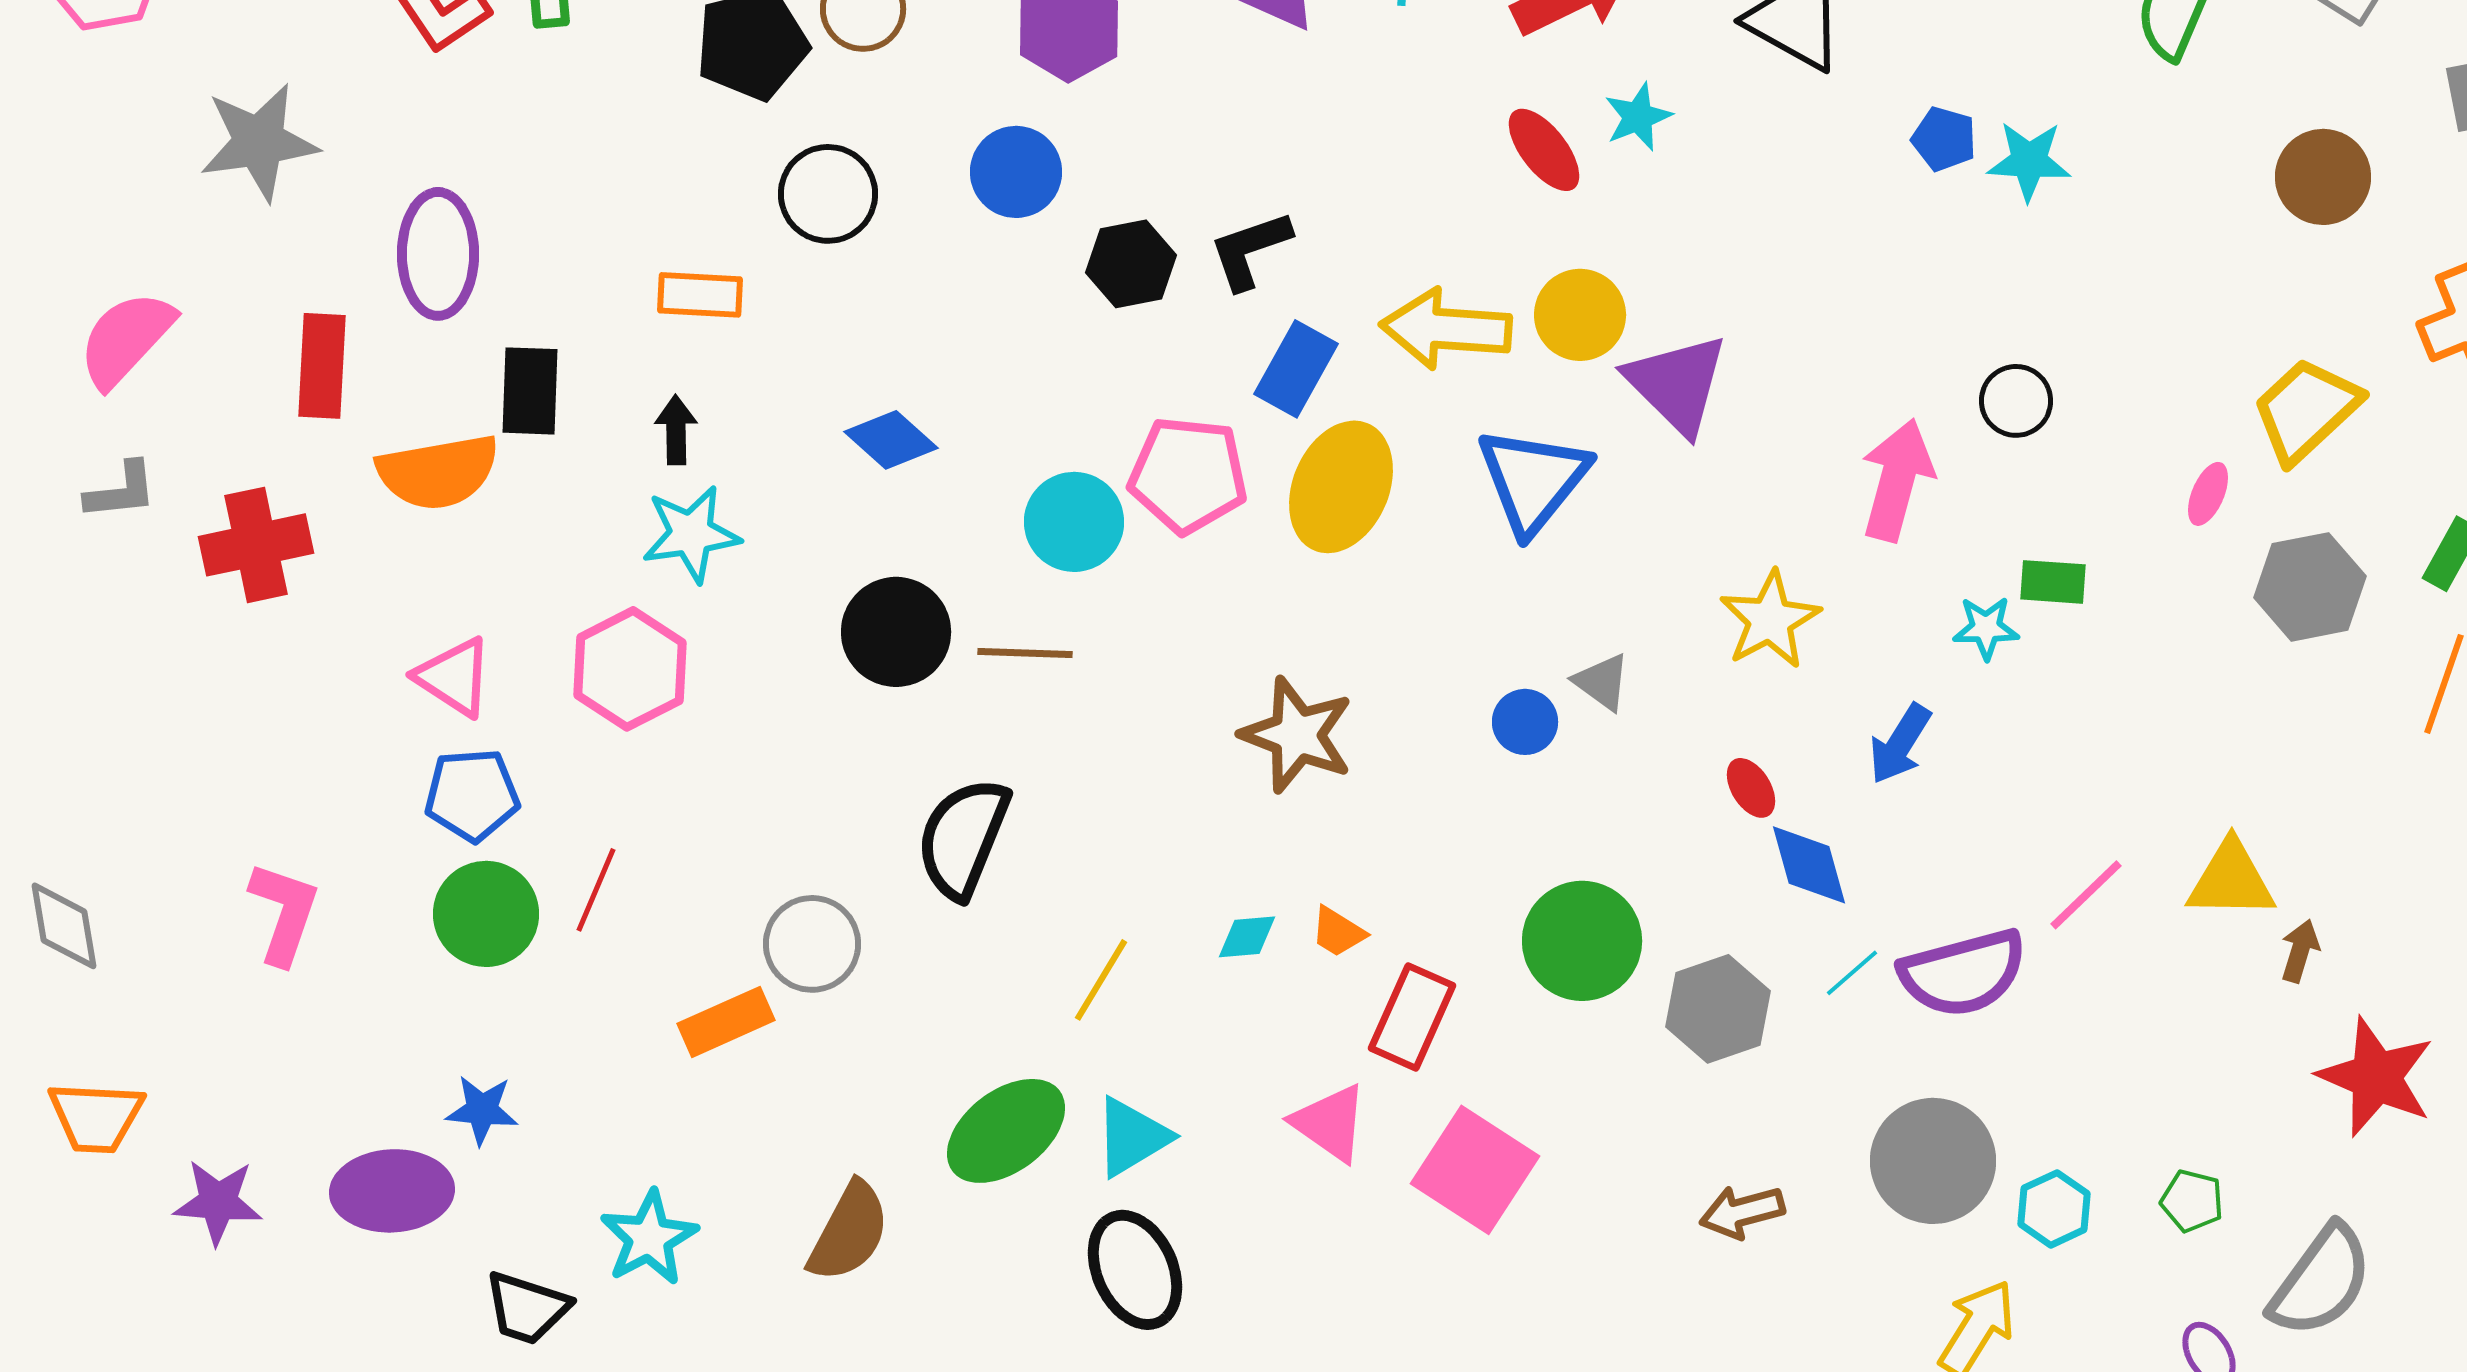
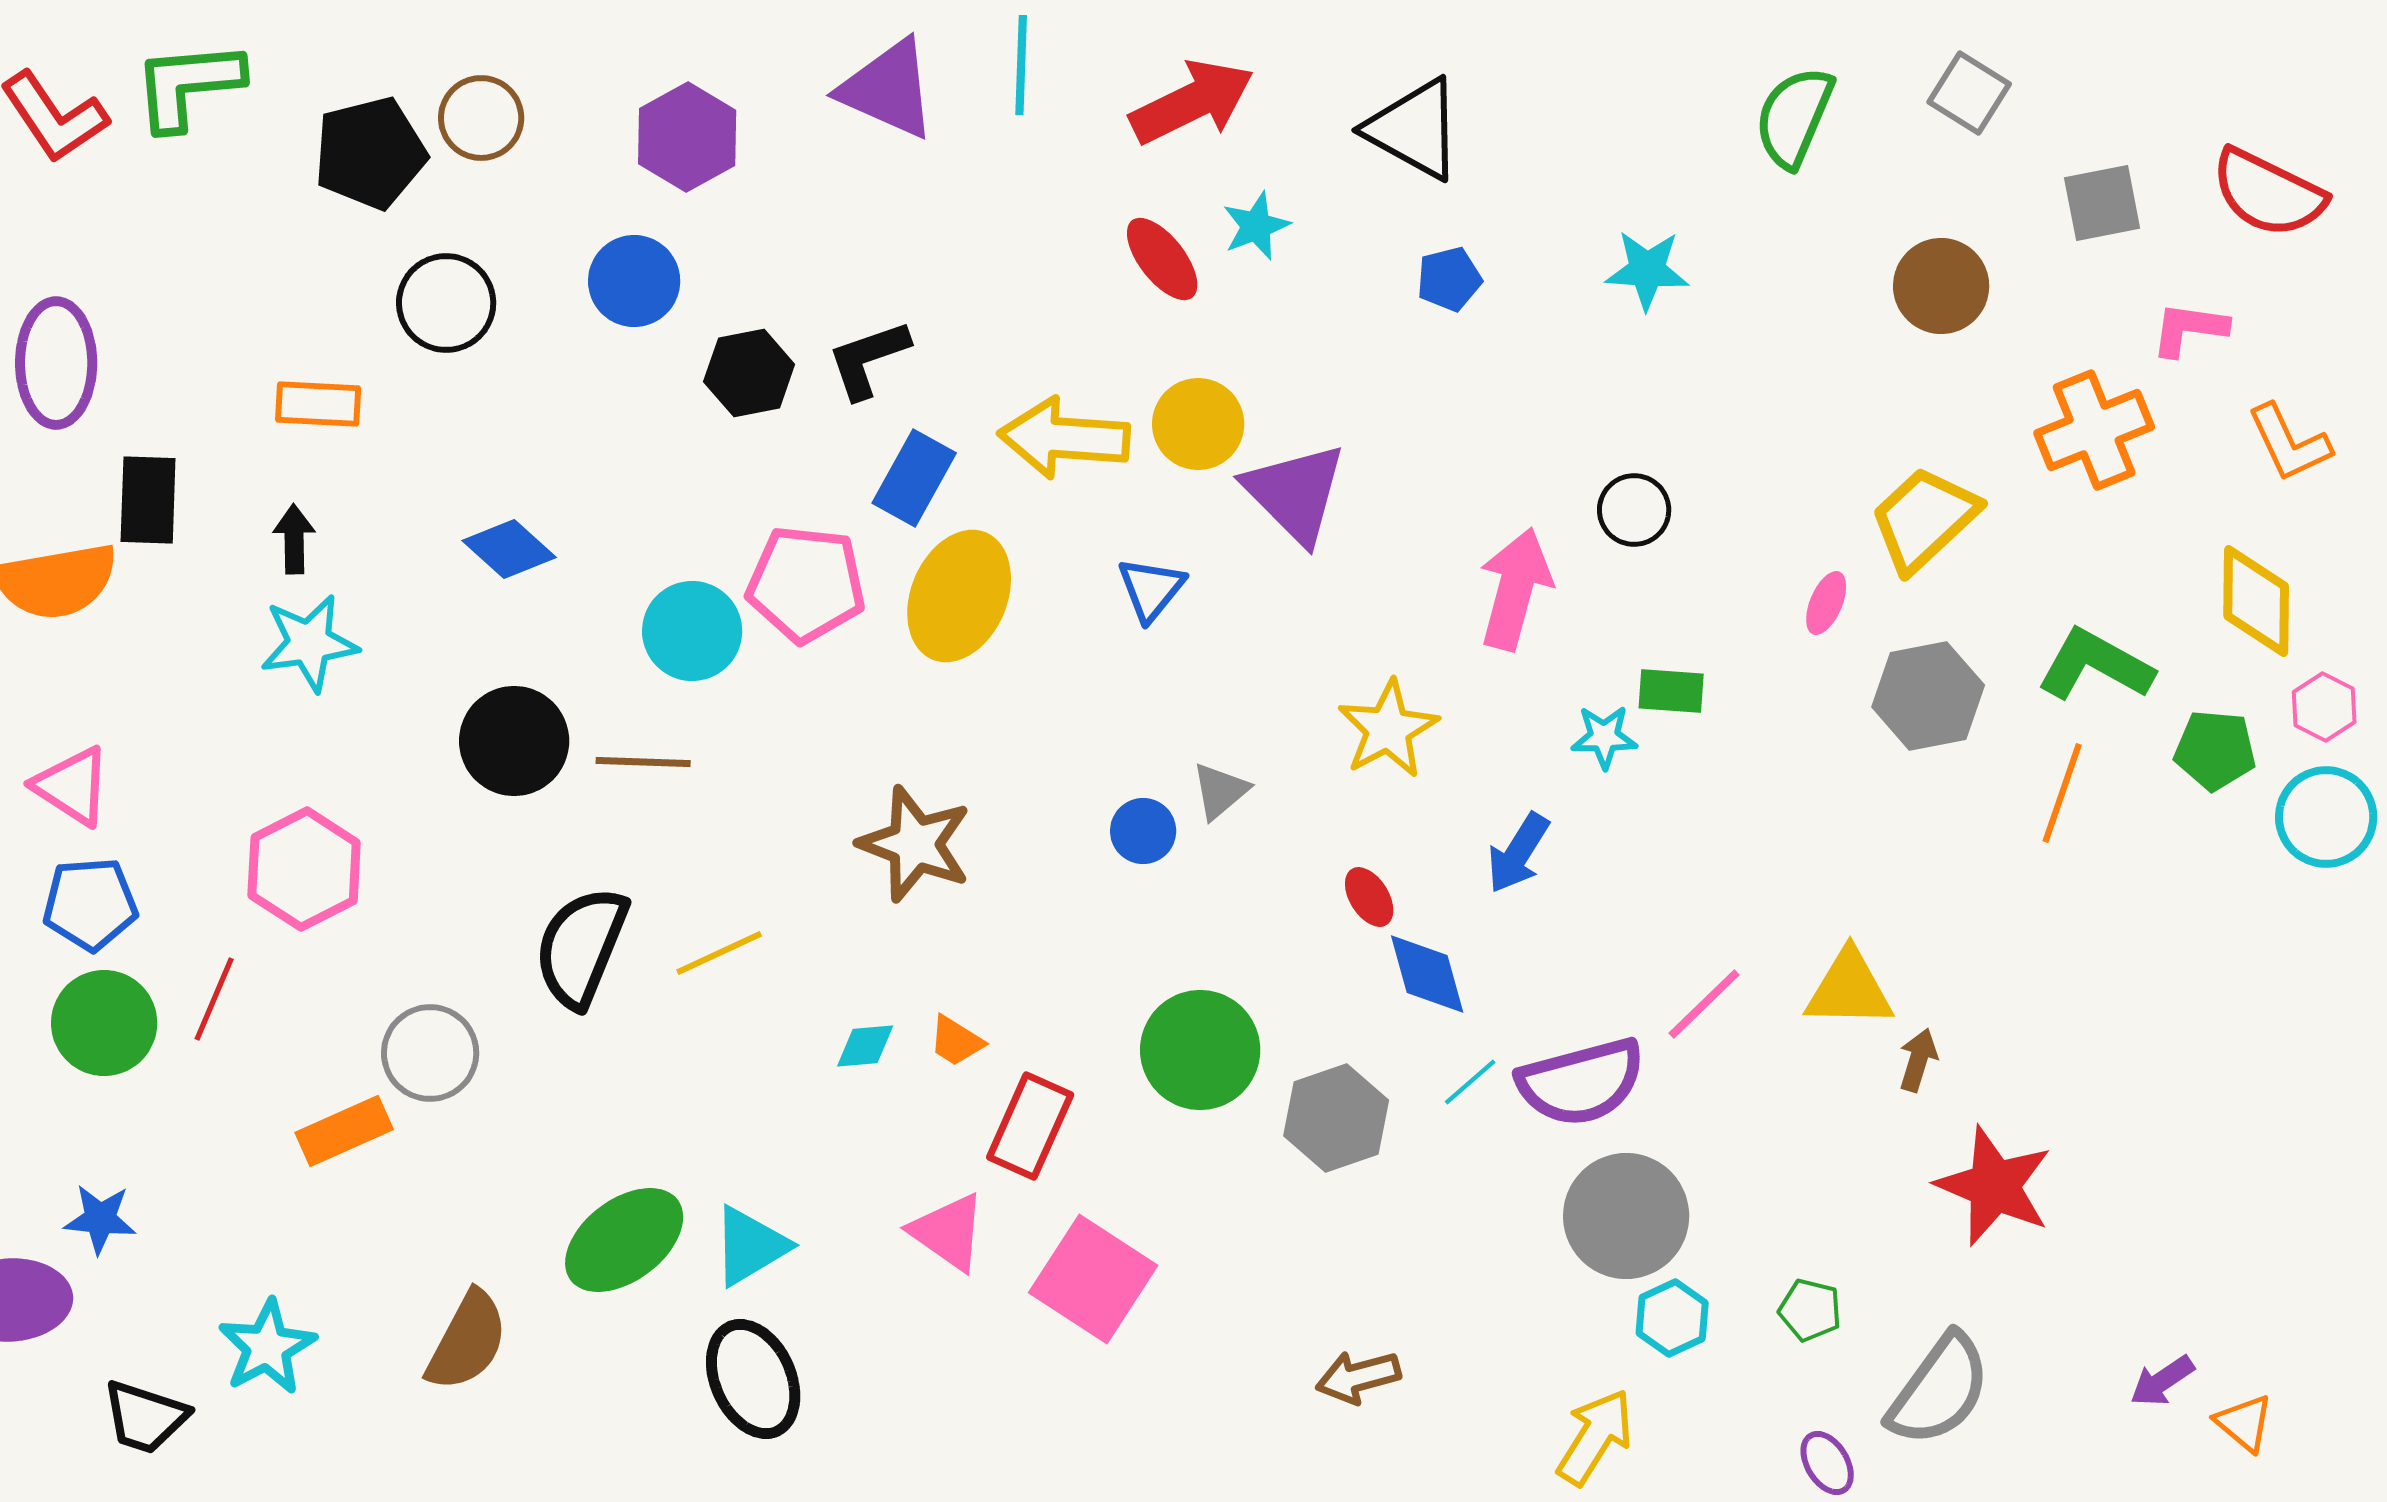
blue pentagon: (1944, 139) -> (1449, 279), moved, turned -30
blue triangle: (1533, 480) -> (1151, 589), size x0.6
pink hexagon: (630, 669) -> (304, 869), moved
gray triangle: (1602, 682) -> (1220, 791), turned 44
yellow line: (1101, 980) -> (719, 953), moved, turned 34
gray circle: (1933, 1161) -> (1626, 1216), moved
brown arrow: (1742, 1212) -> (1358, 1377), moved

